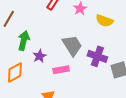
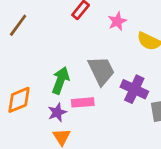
green arrow: (24, 41) -> (60, 80), moved
purple star: (40, 56) -> (57, 112), moved

